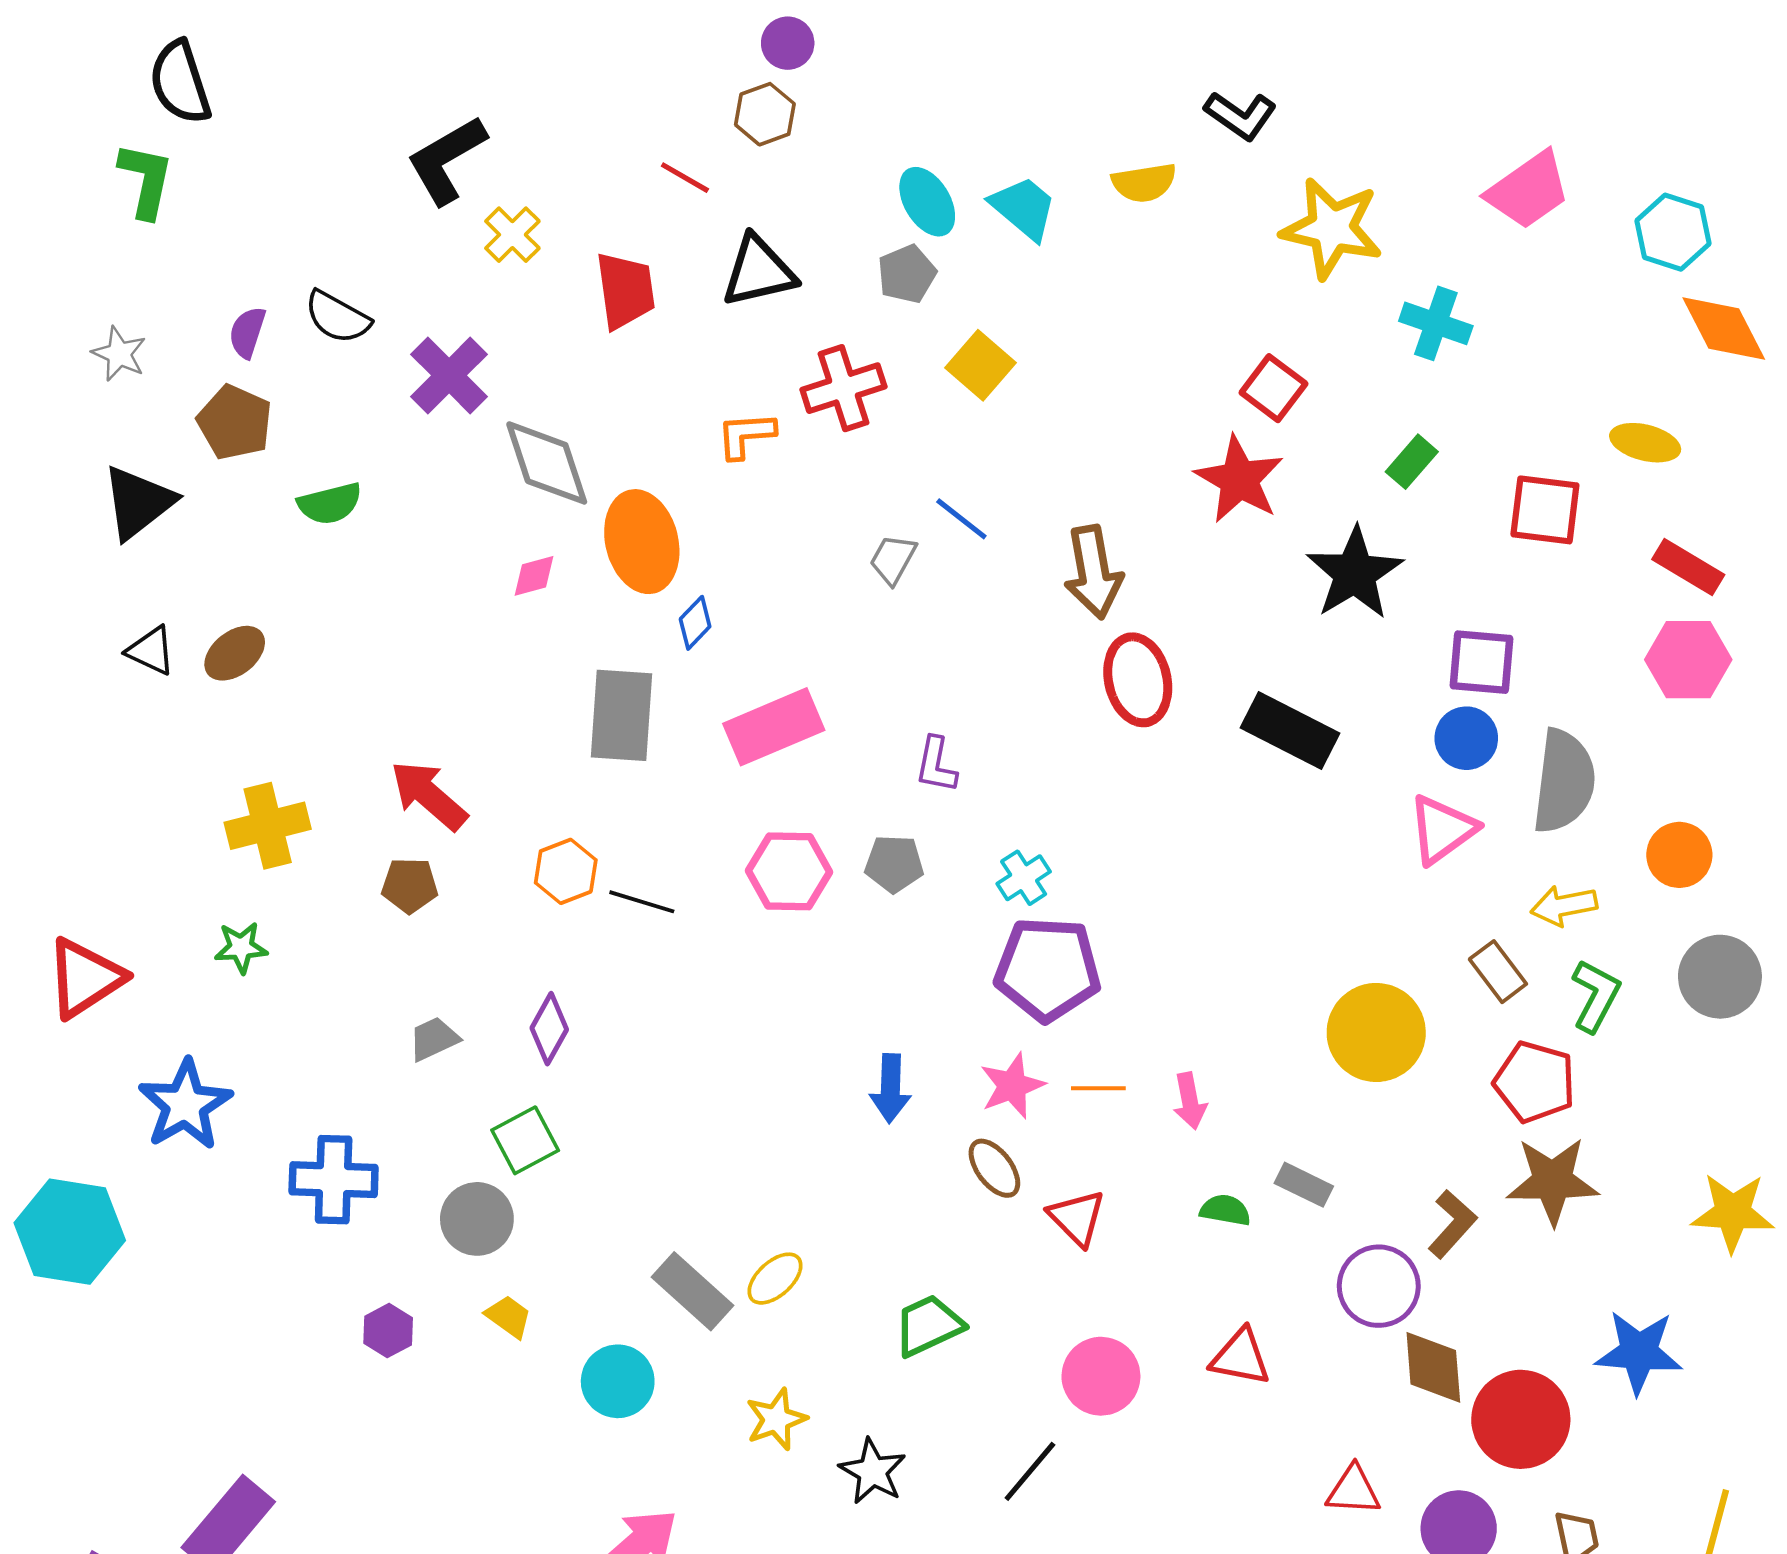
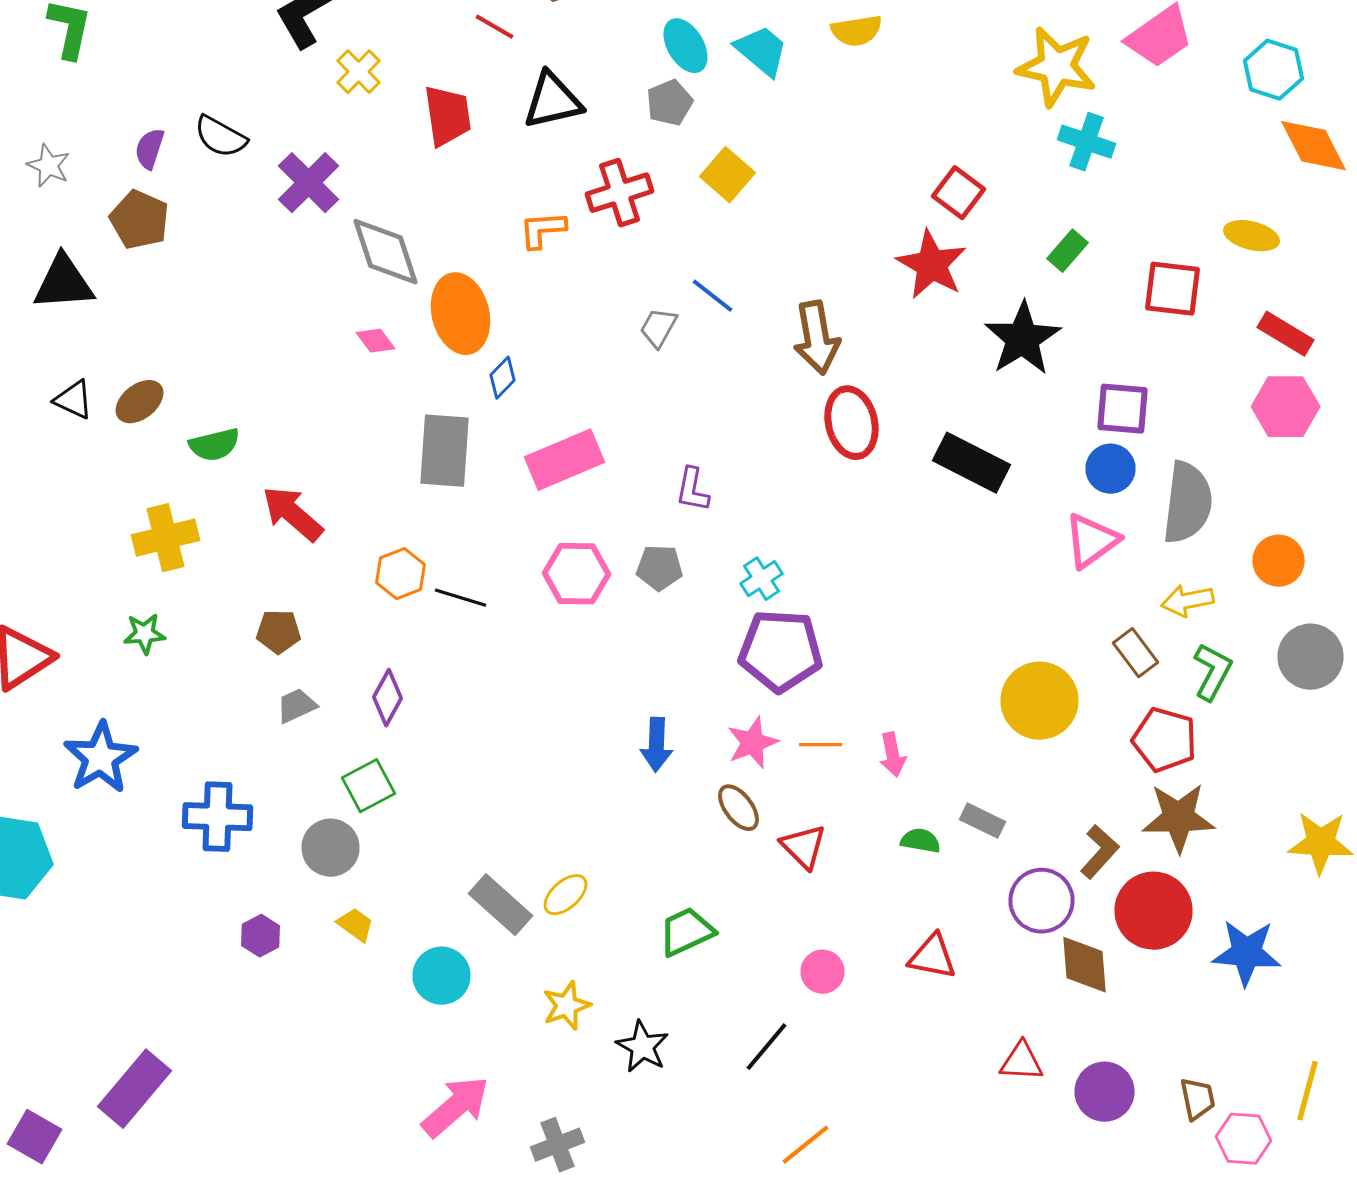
yellow star: (1332, 228) -> (1056, 67), moved
black triangle: (138, 502) -> (64, 283), turned 34
green semicircle: (330, 504) -> (214, 445), moved
pink diamond: (534, 576) -> (376, 341), turned 69
brown pentagon: (410, 885) -> (278, 632), moved
pink circle: (1101, 1376) -> (822, 972), size x0.7
red circle: (1521, 1419) -> (1154, 911), moved

